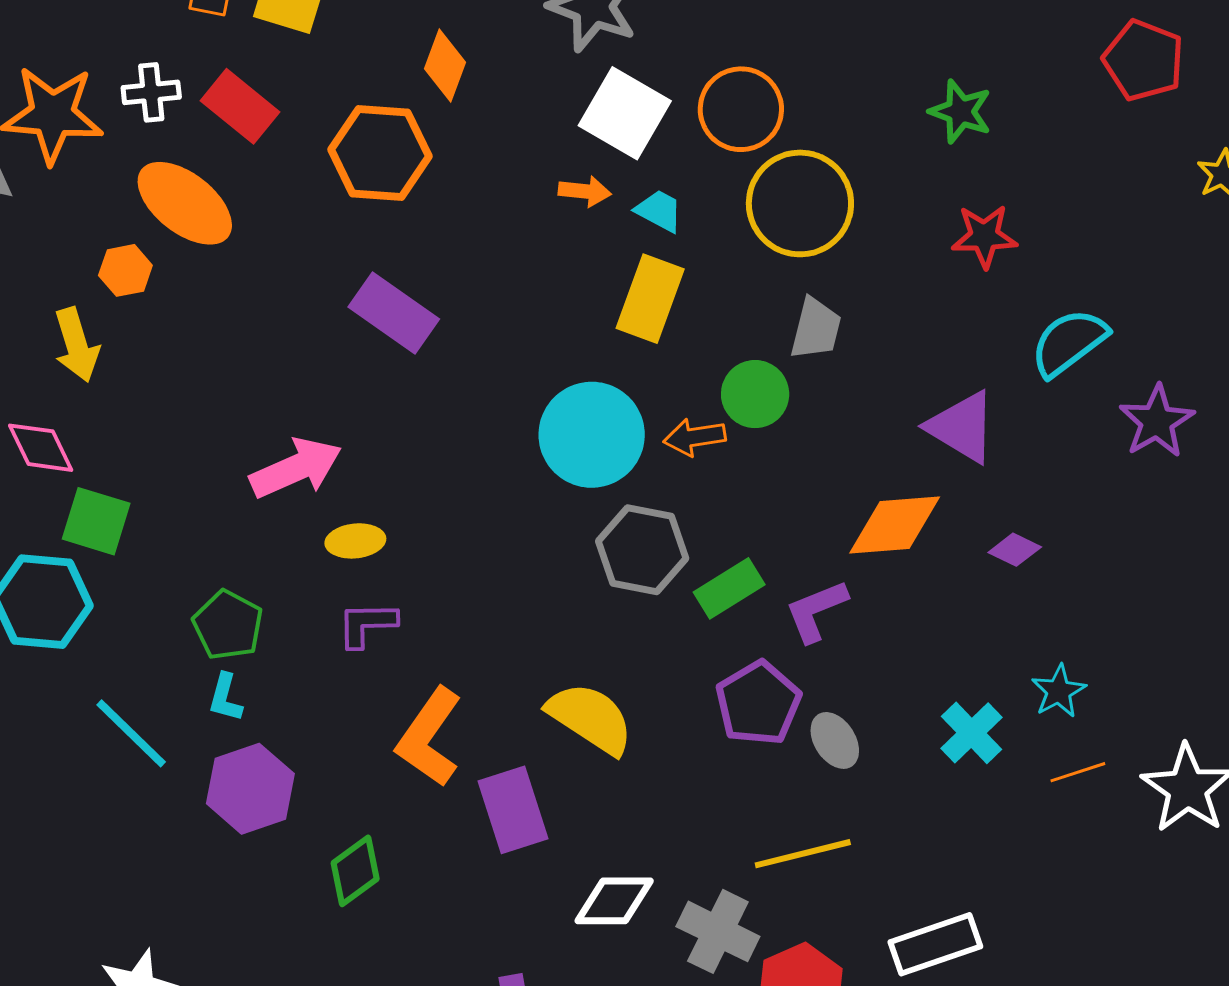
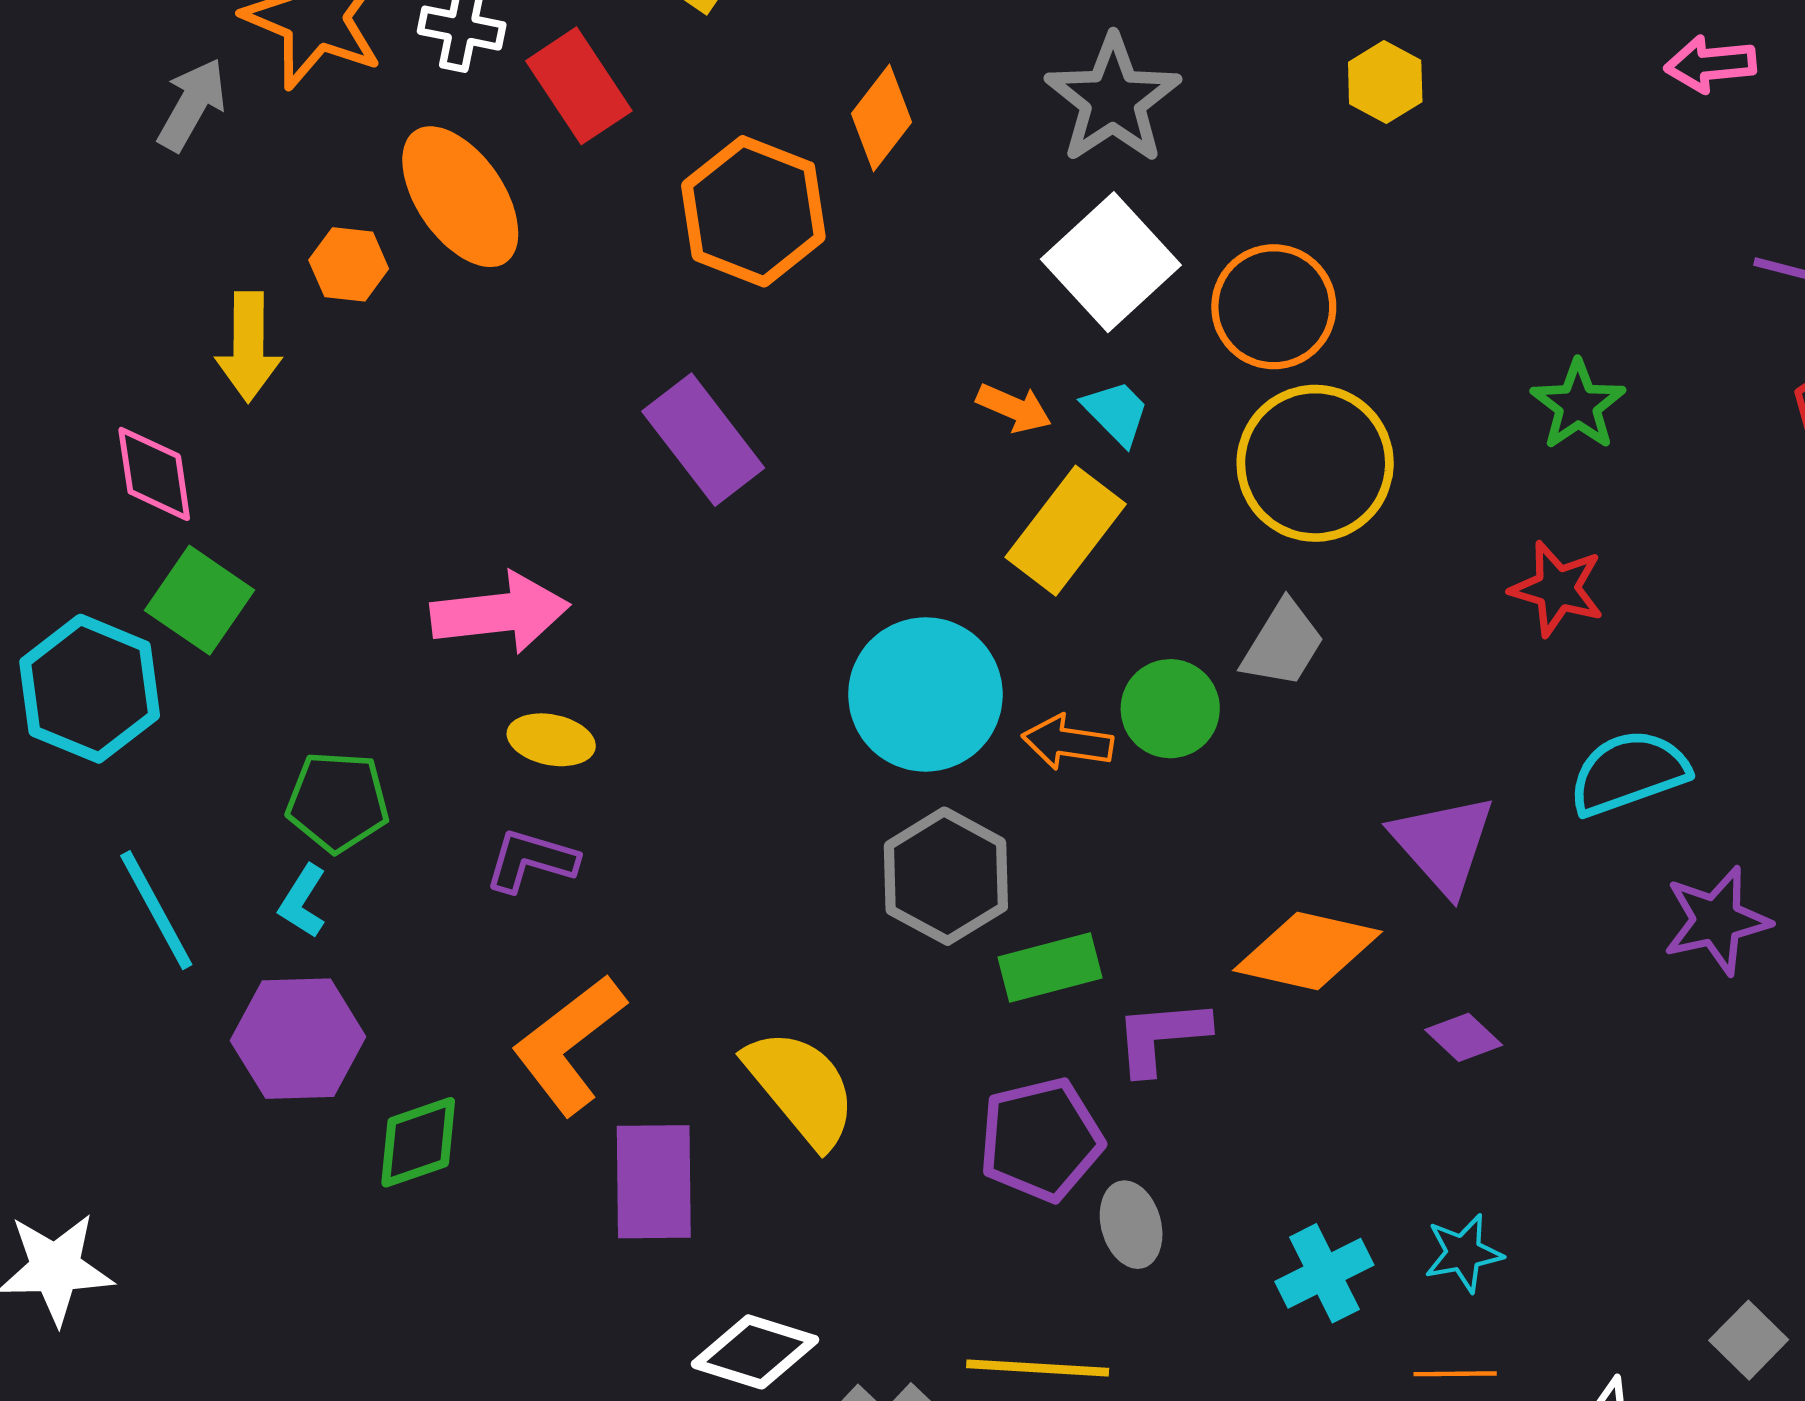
orange arrow: (585, 191) -> (1014, 408), moved
green pentagon: (228, 625) -> (338, 802), turned 30
green diamond: (355, 871) -> (418, 1142), moved

